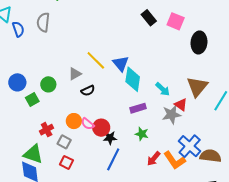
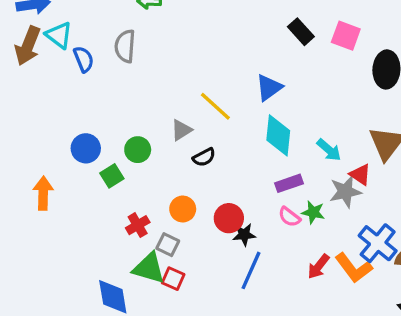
blue triangle: (121, 64) -> (269, 88), moved, turned 36
pink semicircle: (88, 124) -> (289, 217), moved
green star: (142, 134) -> (313, 212), moved
green triangle: (33, 154) -> (149, 268), moved

